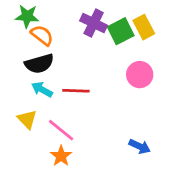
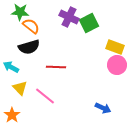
yellow rectangle: (144, 27) -> (115, 47), moved, turned -42
pink circle: (140, 75) -> (117, 65), moved
cyan arrow: (42, 89) -> (11, 67), moved
orange star: (61, 156) -> (12, 115), moved

